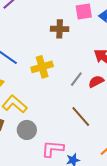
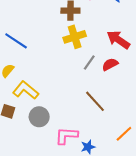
yellow cross: (42, 67) -> (75, 37), moved

